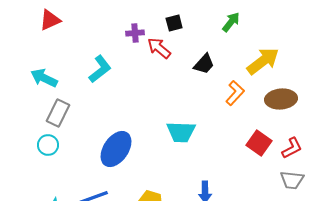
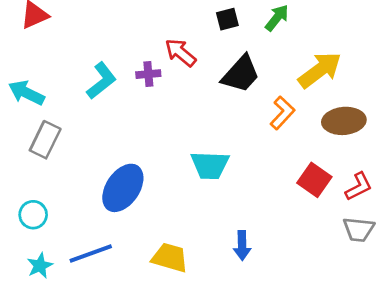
black square: (174, 23) -> (227, 19), moved
purple cross: (135, 33) -> (148, 74), moved
black trapezoid: (204, 64) -> (241, 74), size x1.4
cyan circle: (48, 145) -> (33, 215), moved

